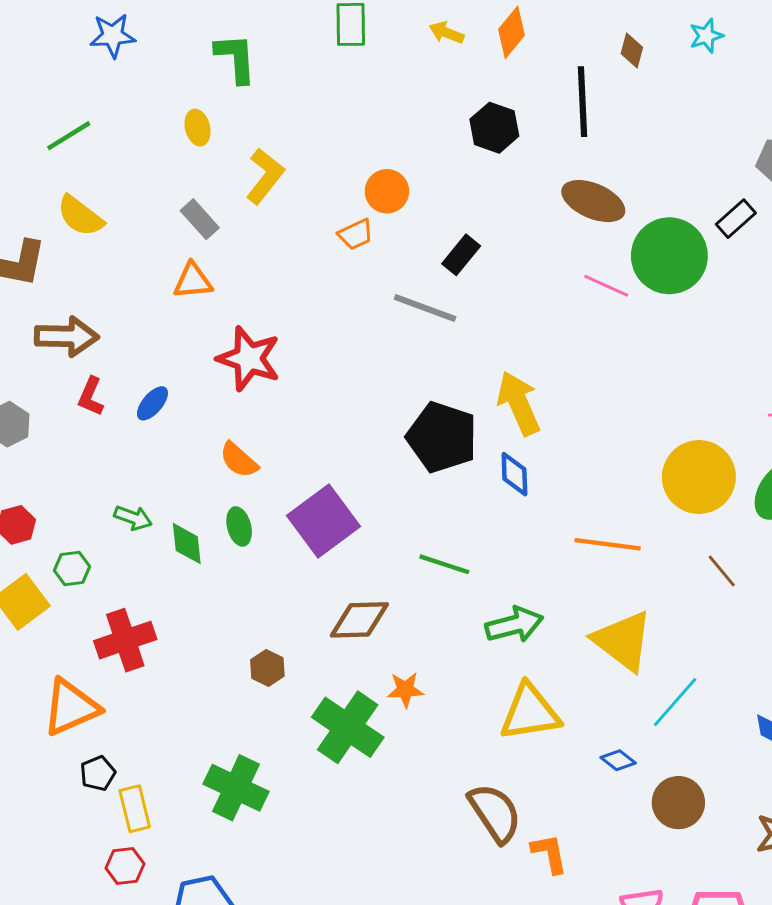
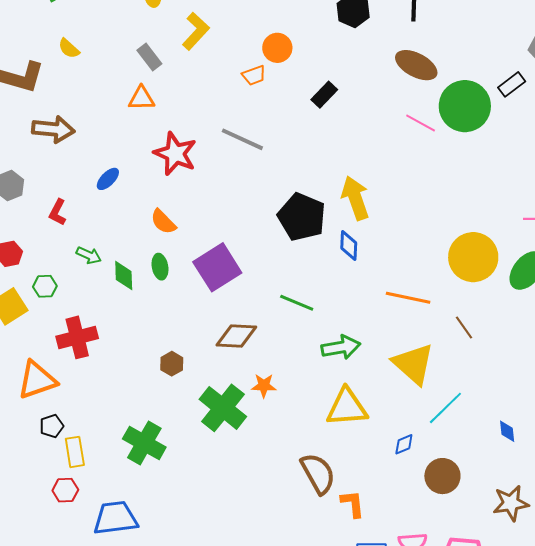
yellow semicircle: (80, 216) -> (69, 48), size x0.7
gray line: (425, 308) -> (242, 139), moved
red L-shape: (91, 396) -> (58, 212), moved
brown line: (722, 571) -> (464, 328), moved
blue diamond: (618, 760) -> (404, 444), turned -65

